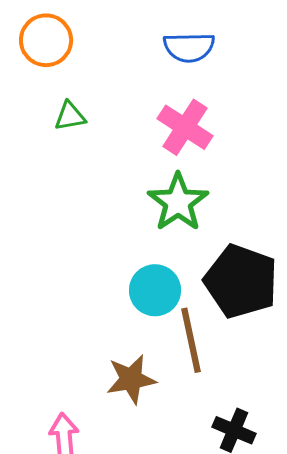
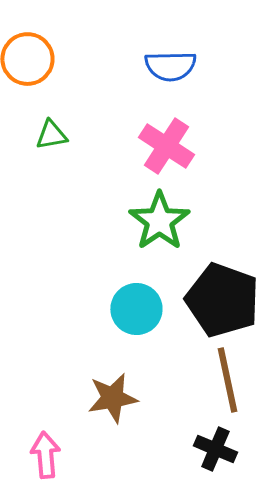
brown line: (191, 340) -> (227, 380), moved

